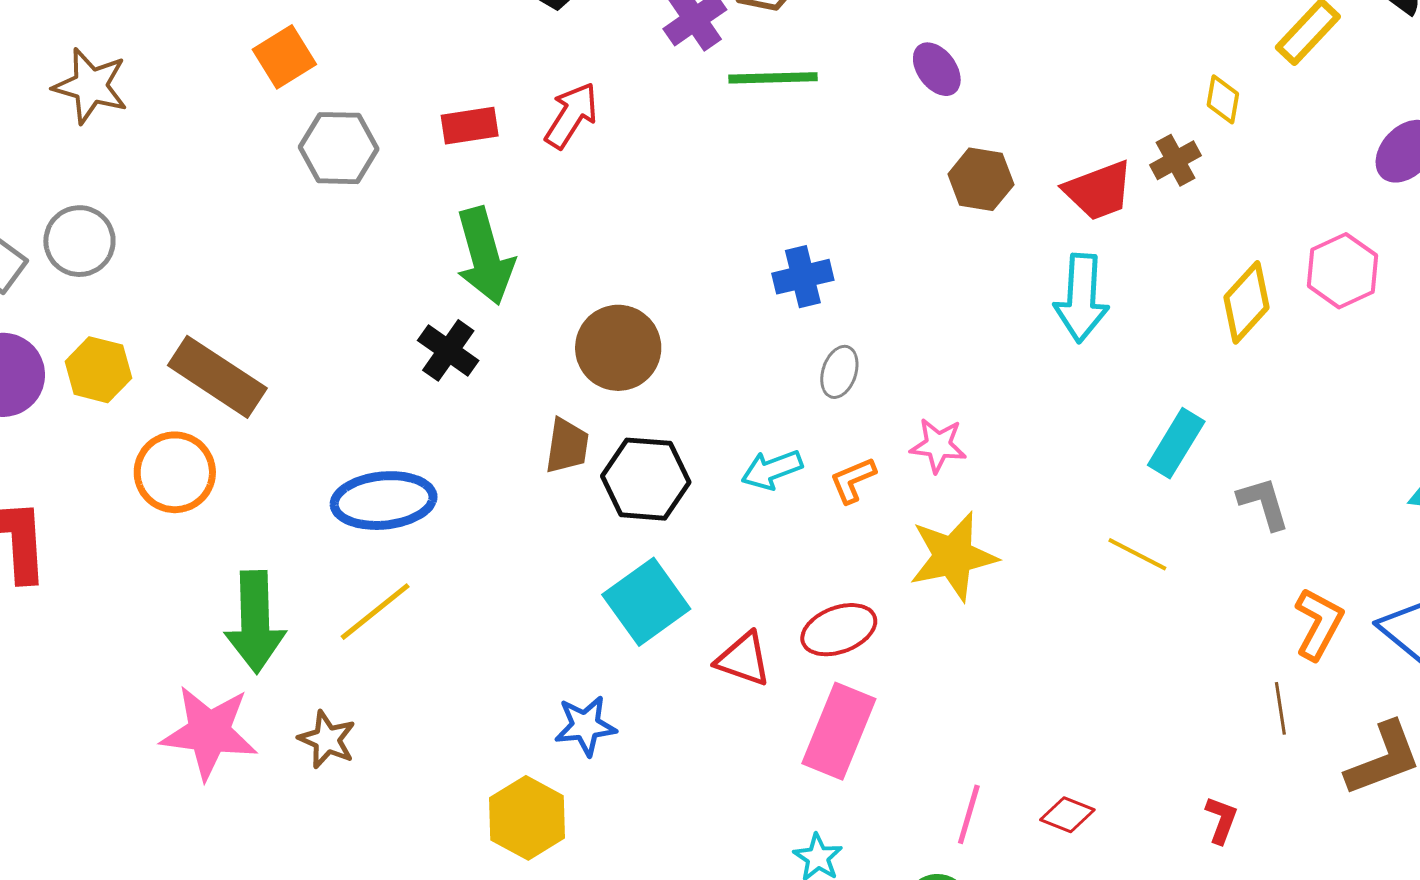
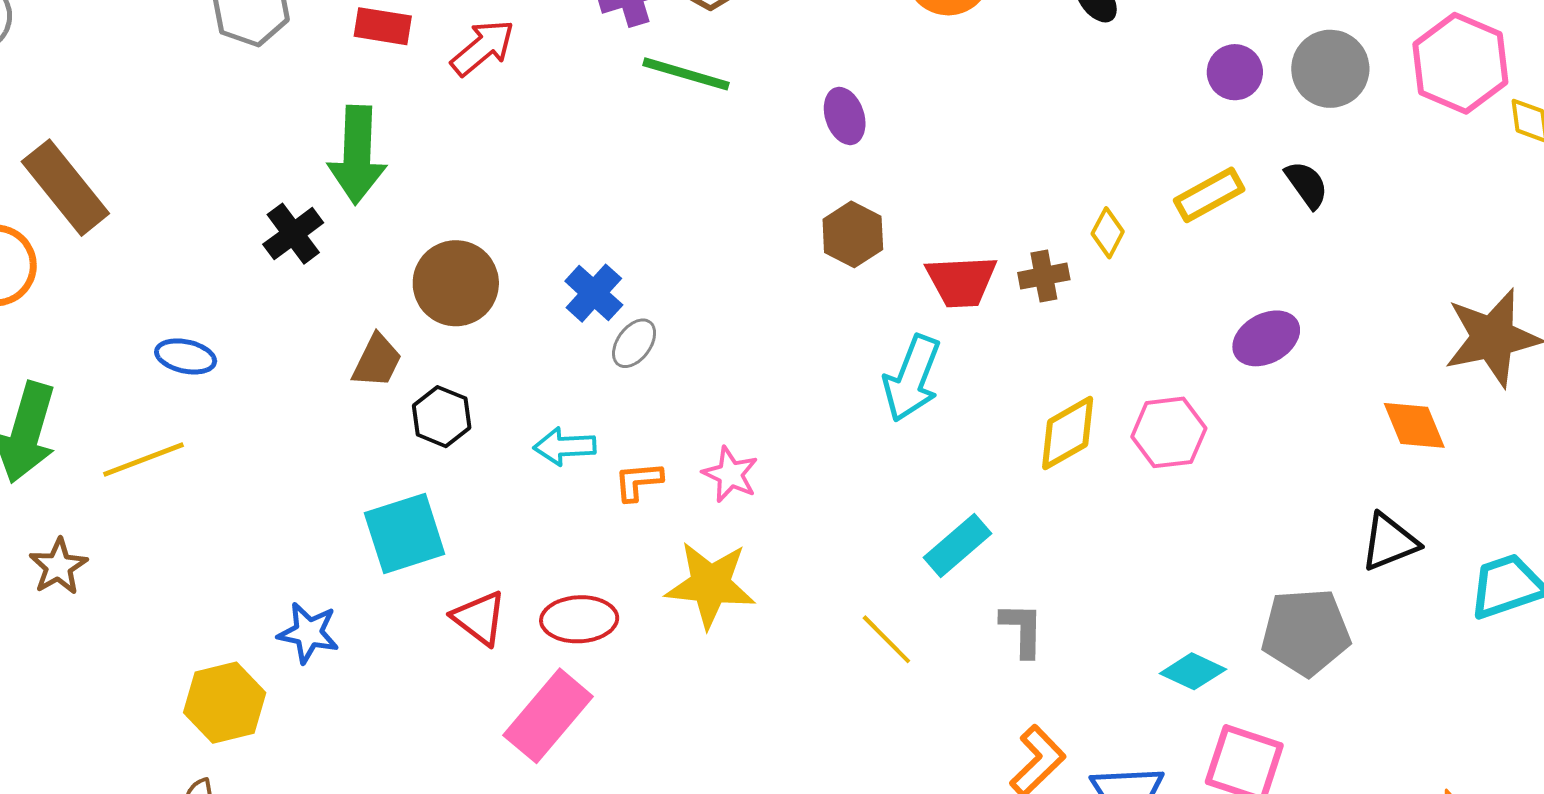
blue cross: (803, 277) -> (594, 293), moved, turned 38
gray ellipse: (839, 372) -> (634, 343), moved
black hexagon: (646, 479) -> (442, 417), size x0.7
blue ellipse: (384, 501) -> (186, 356), size x0.6

